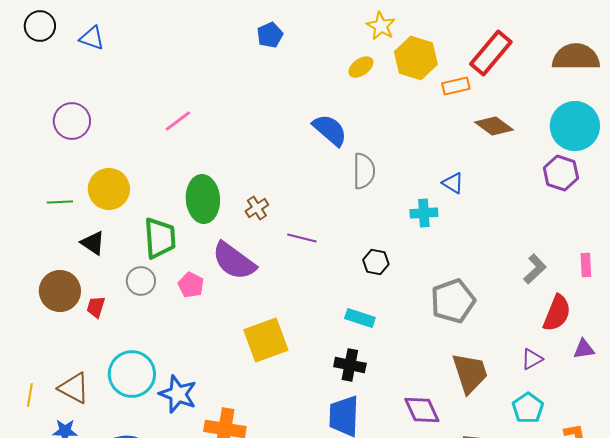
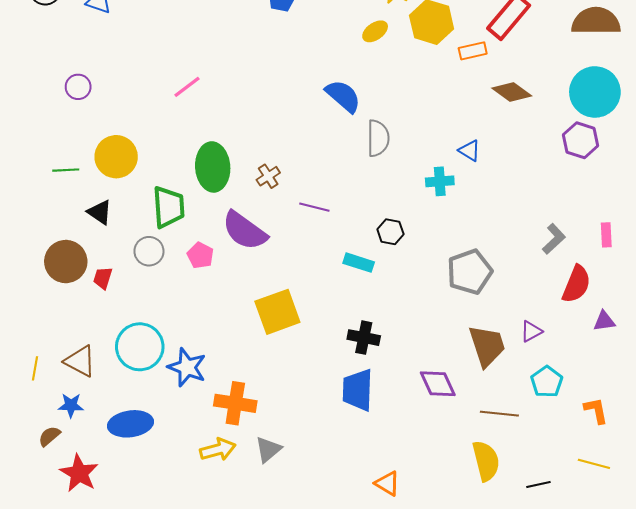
purple circle: (72, 121) -> (78, 87), size x0.7
cyan rectangle: (360, 318) -> (359, 263), moved
purple triangle: (532, 359) -> (531, 331), moved

